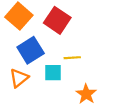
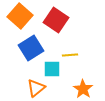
orange triangle: (19, 78) -> (36, 88), moved

